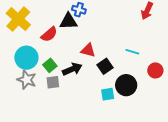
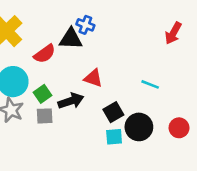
black square: (105, 66) -> (113, 112), moved
red circle: (155, 70) -> (179, 128), moved

